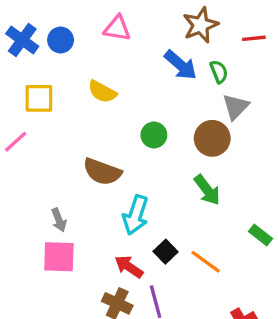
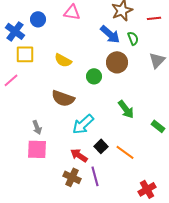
blue cross: (22, 40) -> (15, 31), moved
yellow semicircle: (102, 92) -> (63, 60), moved
gray triangle: (236, 107) -> (157, 60), moved
brown circle: (212, 138) -> (117, 62), moved
cyan arrow: (136, 215) -> (83, 124), turned 30
green rectangle: (261, 235) -> (158, 126), moved

